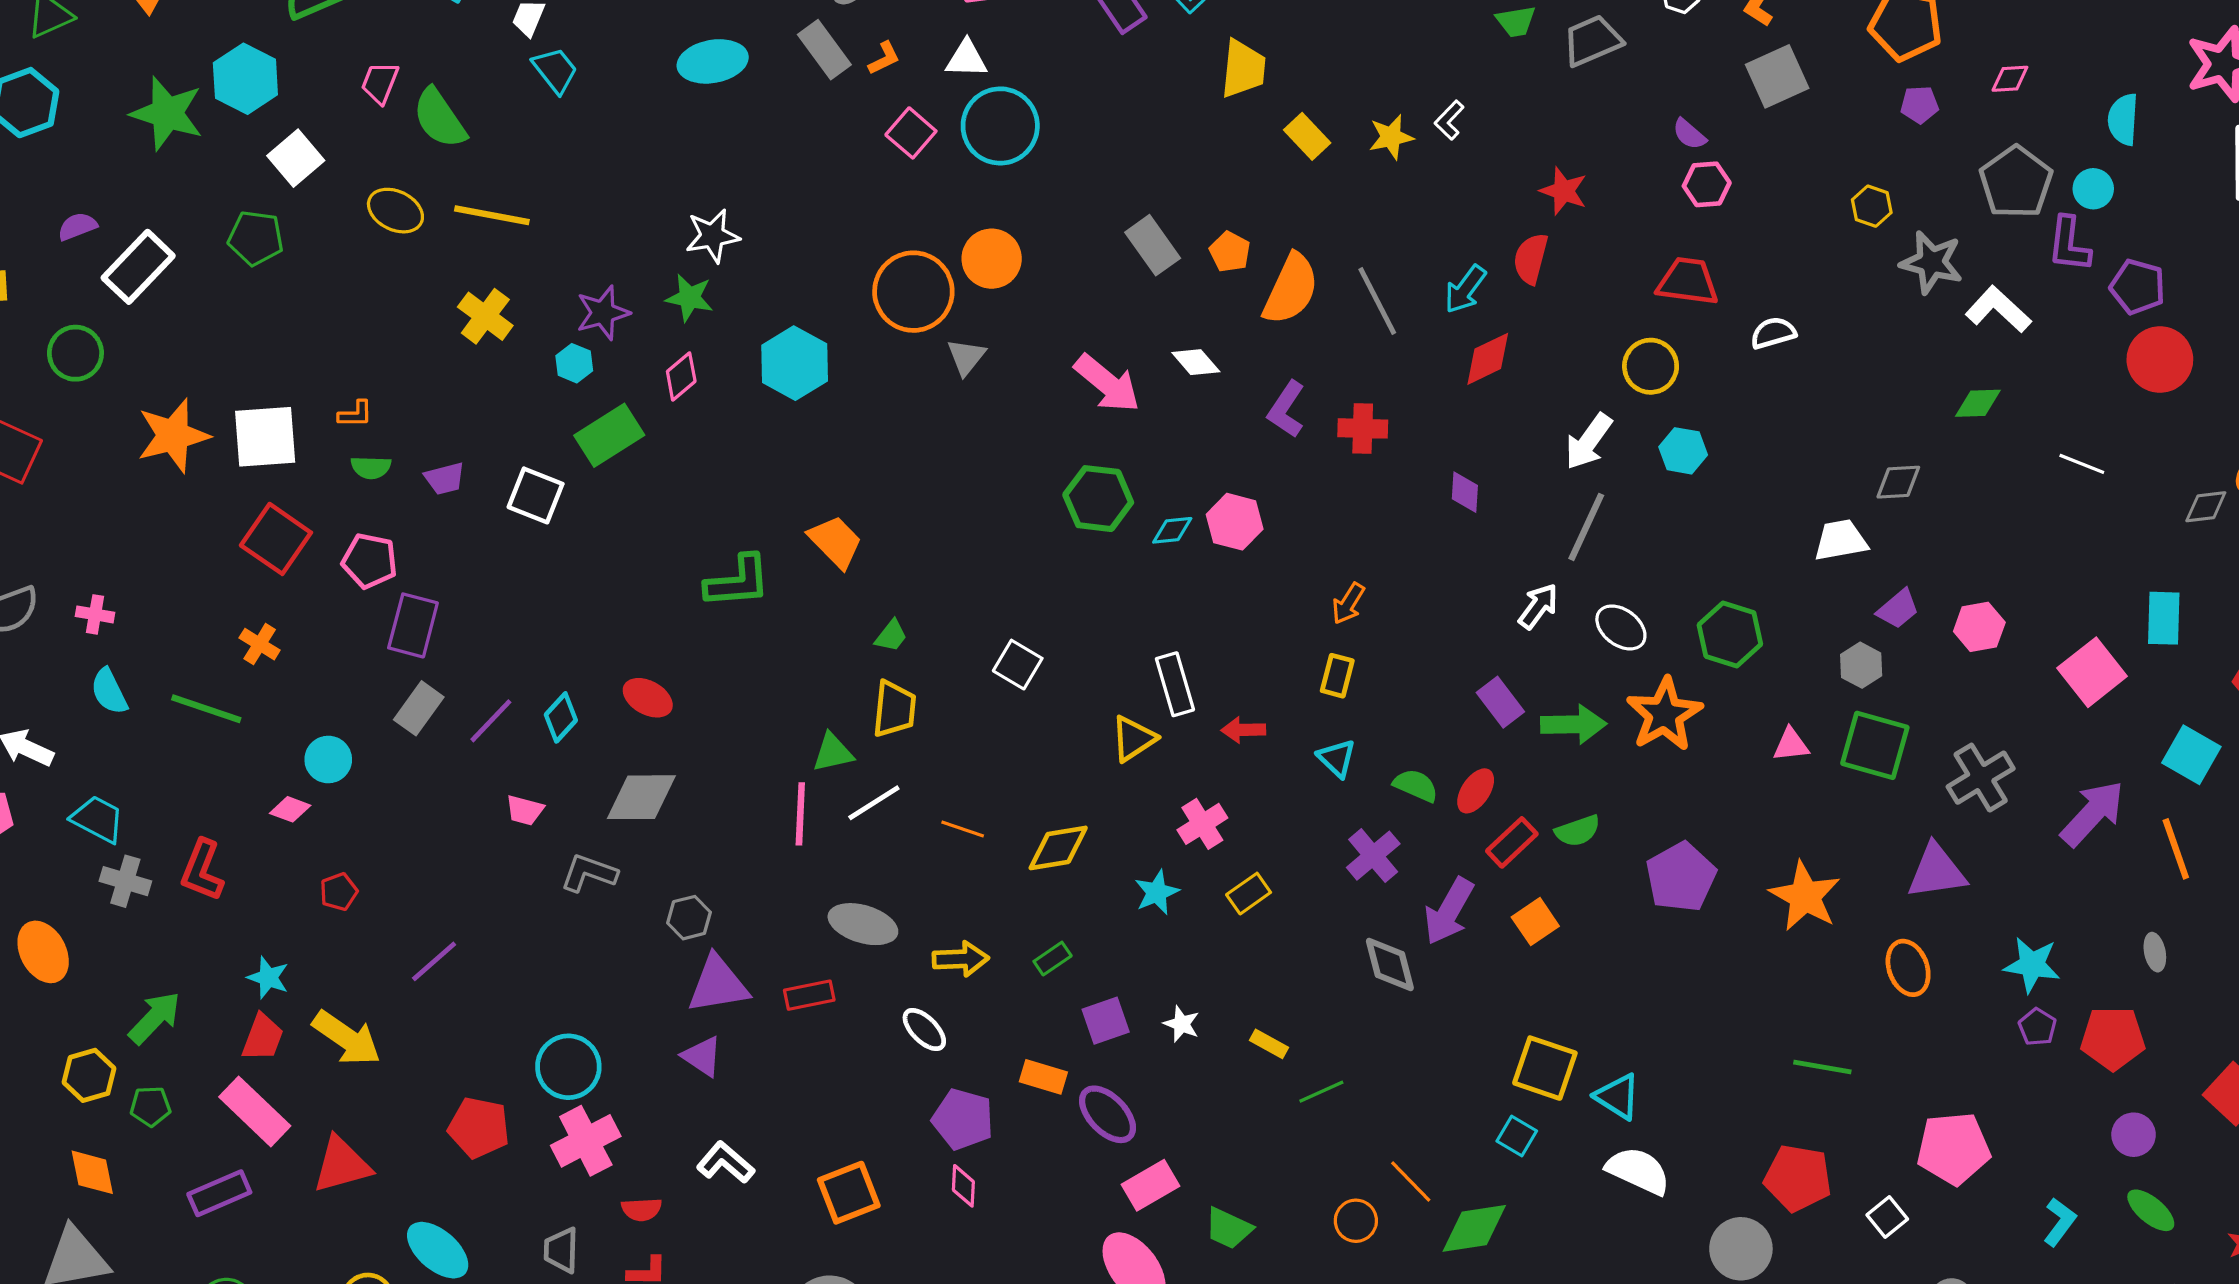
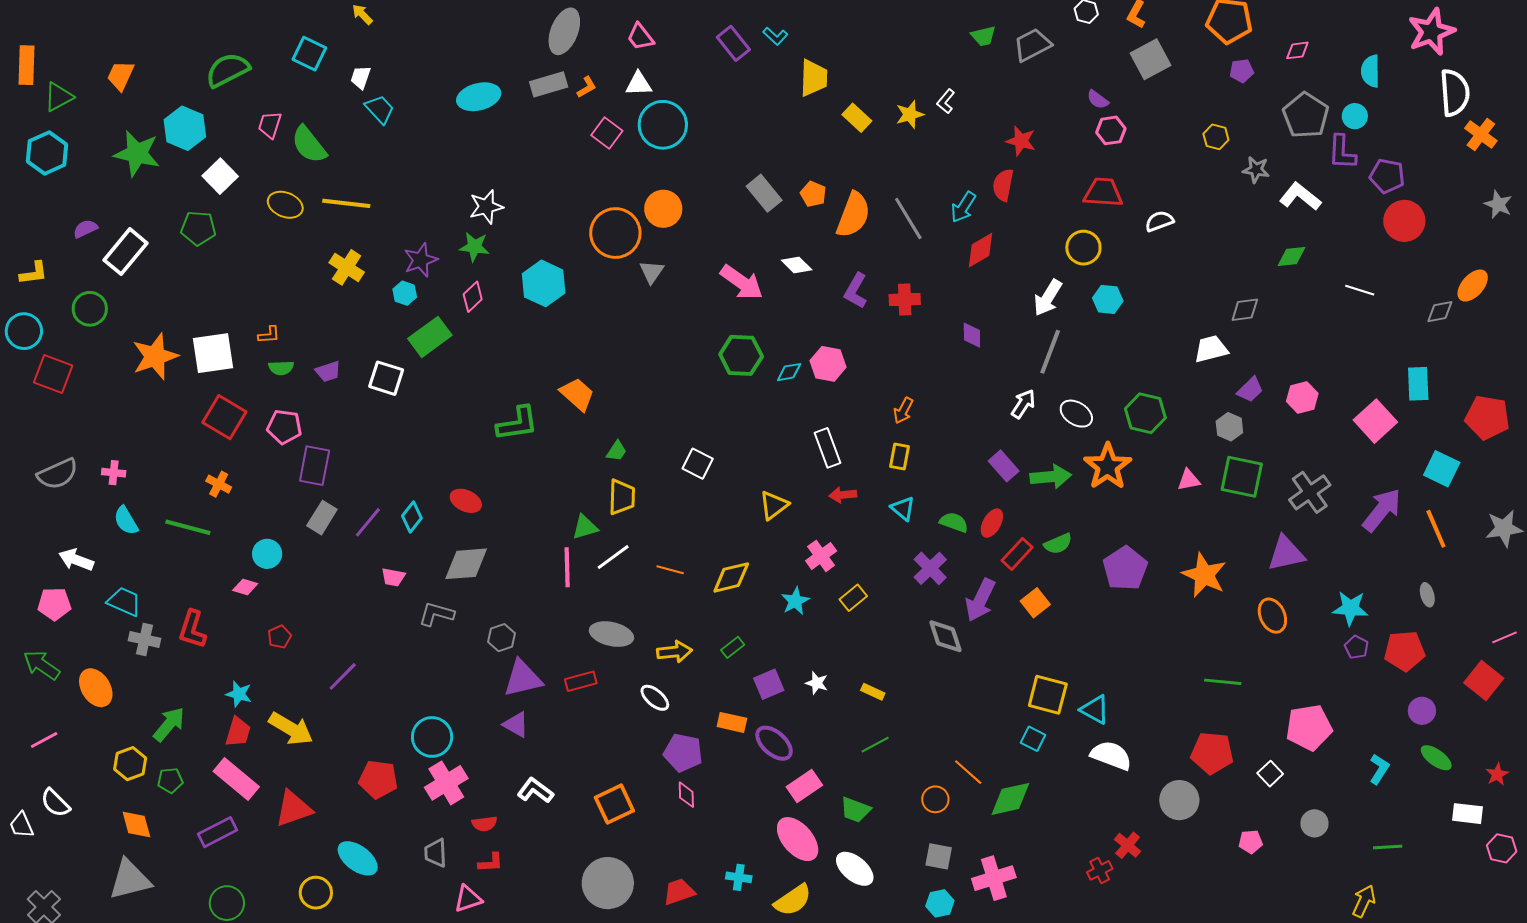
gray rectangle: (824, 50) -> (549, 84), turned -66
gray star: (1932, 262) -> (1256, 170), size x0.7
white rectangle: (1175, 684) -> (828, 448), moved
green line: (1321, 1092) -> (875, 745), moved

